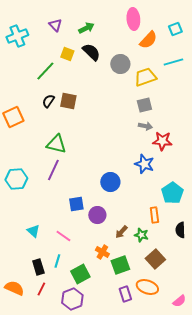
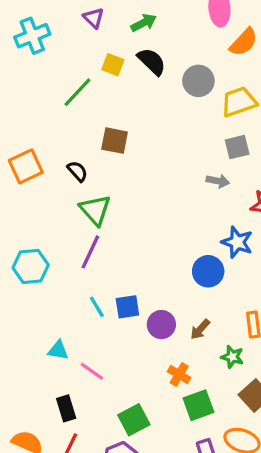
black semicircle: (48, 101) -> (77, 171), moved, turned 104
gray arrow: (145, 126) -> (218, 181), moved
green triangle: (56, 144) -> (95, 210), turned 35
blue circle: (110, 182) -> (208, 271), moved
cyan triangle: (33, 231) -> (58, 350), turned -32
brown arrow: (121, 232) -> (200, 329), moved
pink line: (63, 236) -> (92, 371), moved
orange cross: (102, 252) -> (179, 375), moved
cyan line: (57, 261) -> (97, 307), moved, turned -48

